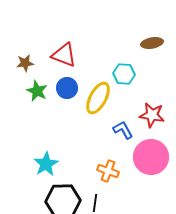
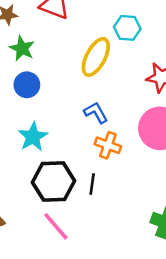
blue circle: (67, 88) -> (27, 85), moved
blue L-shape: (123, 130) -> (96, 113), moved

